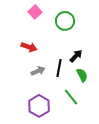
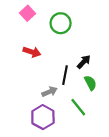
pink square: (35, 12) -> (27, 13), moved
green circle: (65, 21) -> (61, 23), moved
gray arrow: (38, 71) -> (50, 92), moved

